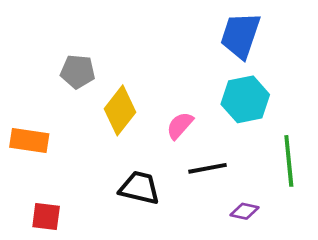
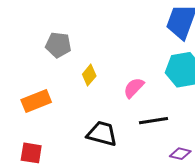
yellow diamond: (120, 110) -> (89, 75), size x0.6
orange rectangle: (29, 140) -> (36, 101), moved, turned -32

